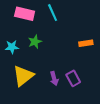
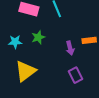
purple arrow: (54, 79) -> (70, 48), moved

